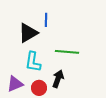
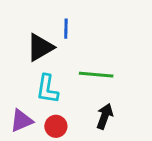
black arrow: (58, 79) -> (105, 116), moved

